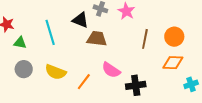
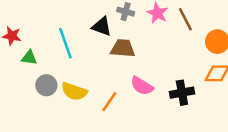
brown line: (145, 39) -> (185, 19), moved, turned -36
gray circle: (24, 69) -> (46, 85), moved
black cross: (136, 85) -> (182, 93), moved

